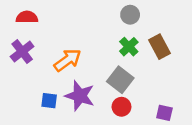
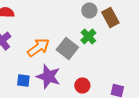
brown rectangle: (160, 47) -> (110, 17), moved
gray square: (120, 80) -> (67, 48), moved

